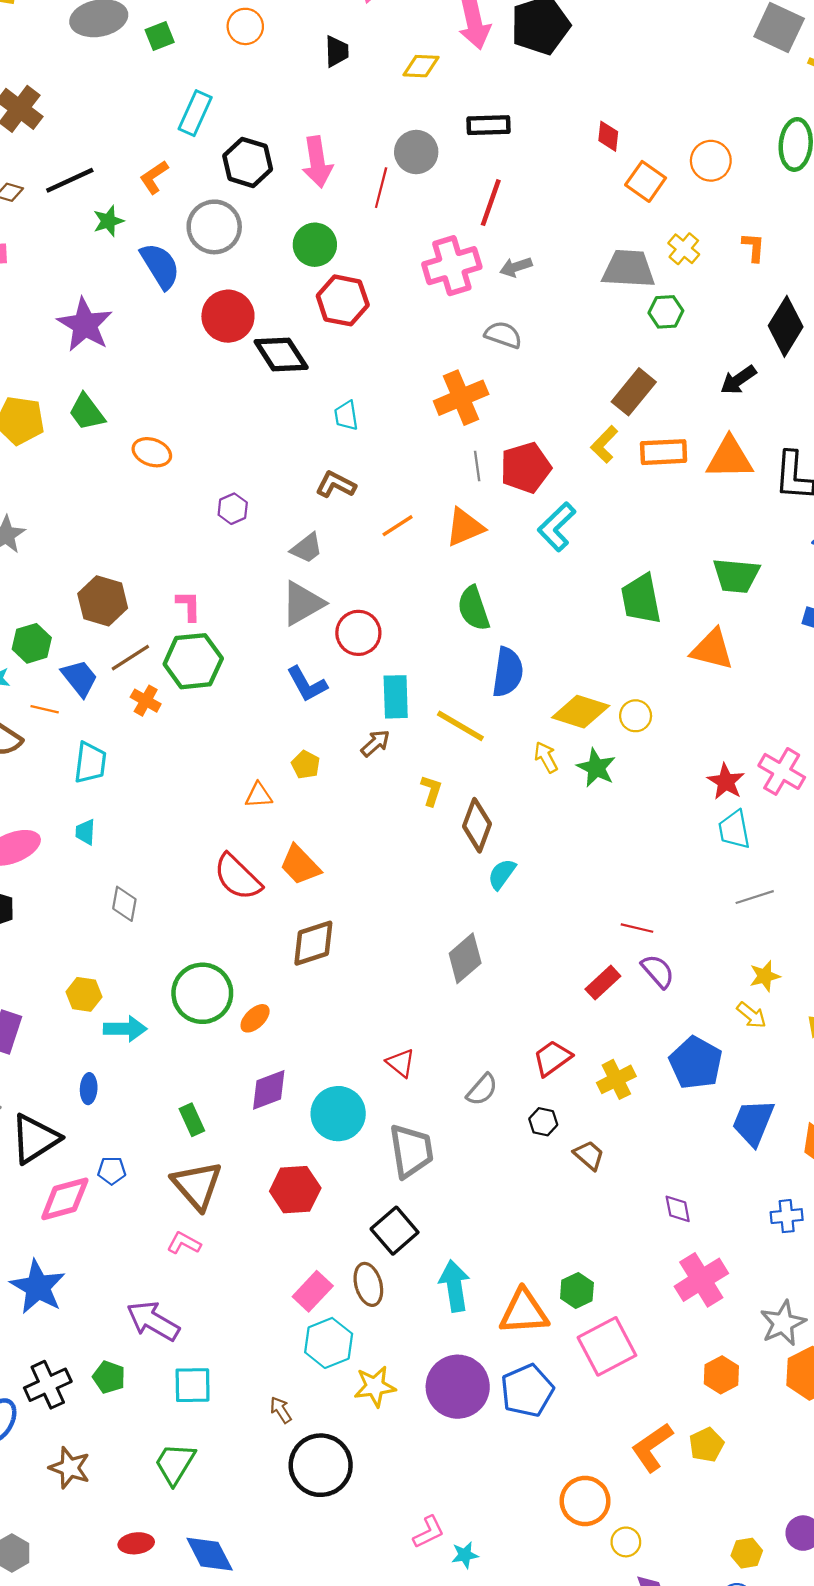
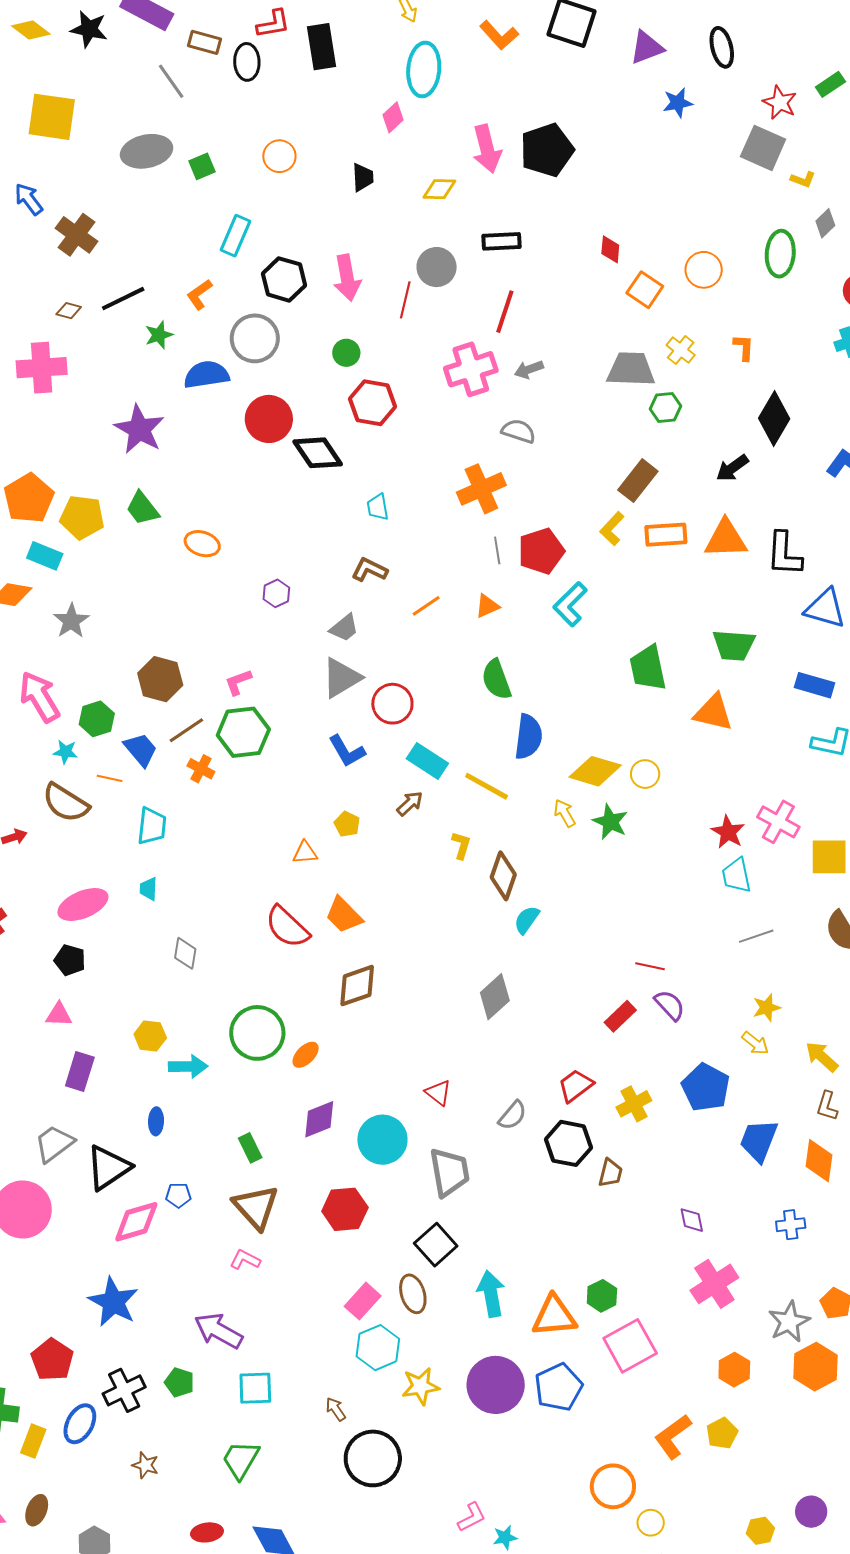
green circle: (315, 245) -> (346, 353), size x0.7
blue semicircle: (160, 266) -> (206, 375), turned -66
orange triangle: (465, 527) -> (487, 606), size x0.7
pink L-shape: (189, 606) -> (238, 682), turned -108
cyan rectangle: (396, 697) -> (427, 761), turned -54
black hexagon: (543, 1122) -> (568, 1143), size x1.8
brown trapezoid: (589, 1155) -> (610, 1173), turned 64
brown star: (70, 1468) -> (145, 1465), size x0.7

